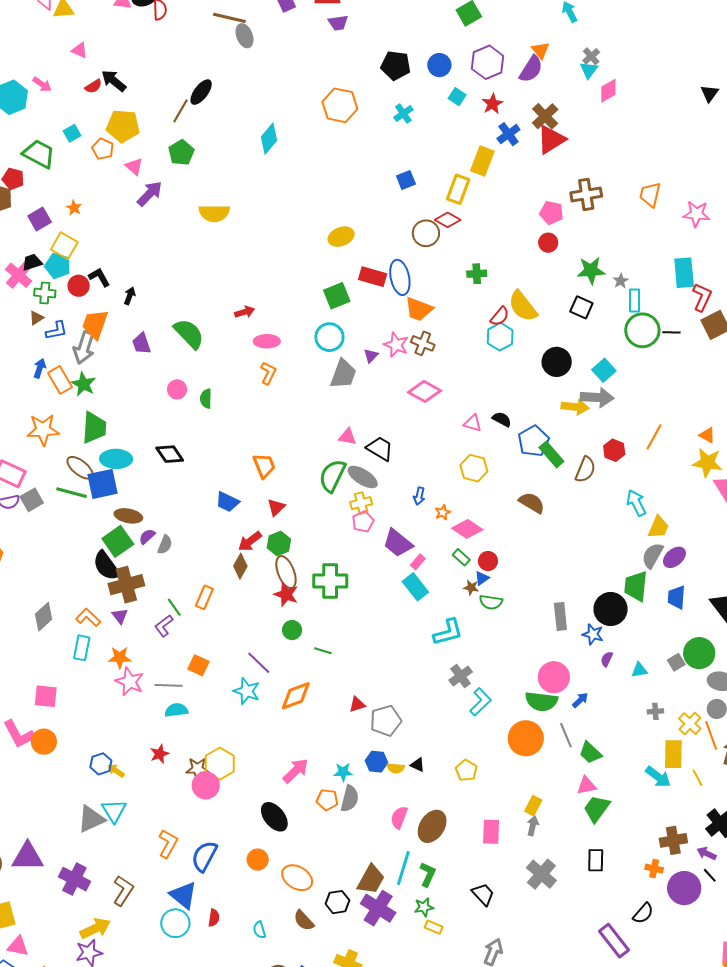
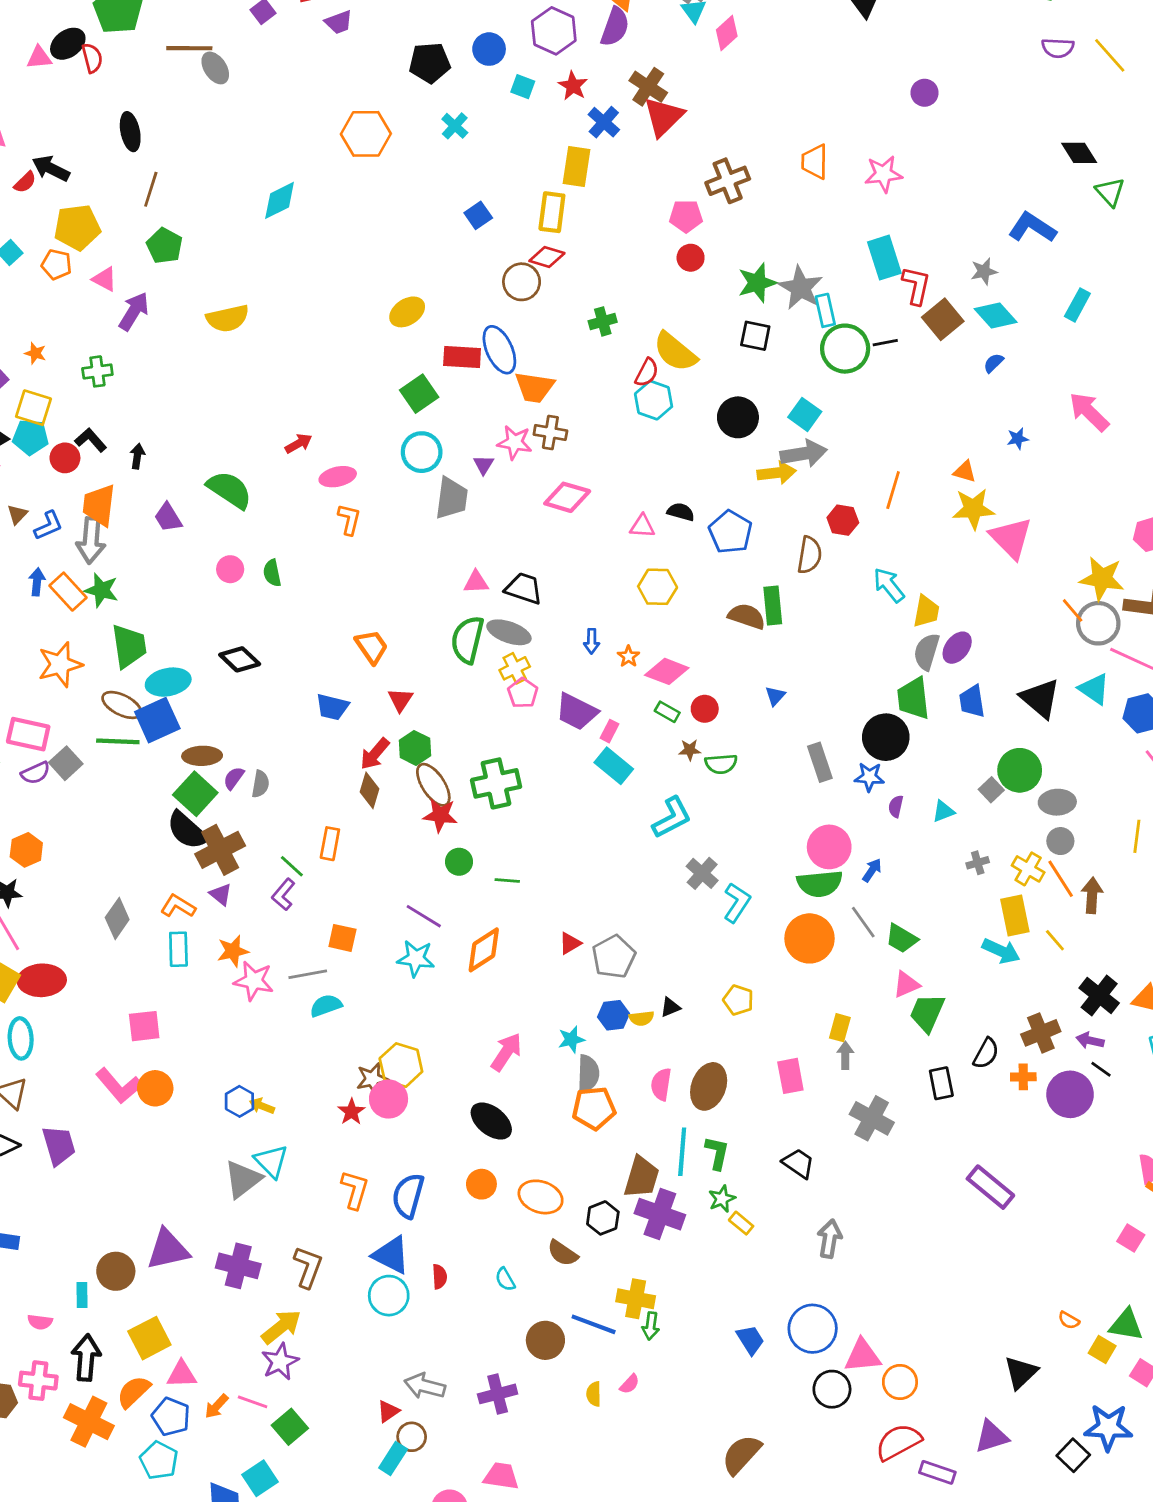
black ellipse: (201, 92) -> (130, 132), moved, turned -36
cyan diamond: (269, 139) -> (280, 200), turned 36
gray star: (621, 281) -> (801, 288), size x2.0
green cross: (45, 293) -> (97, 371), moved
green rectangle: (551, 454) -> (773, 605), moved, turned 48
blue triangle: (482, 578) -> (775, 696), moved
red star: (160, 754) -> (351, 1112), moved
black triangle: (418, 765) -> (670, 1007), turned -35
orange pentagon: (327, 800) -> (594, 1108), moved, size x1.4
black semicircle: (643, 913) -> (986, 1053), moved
yellow rectangle: (434, 927) -> (741, 1223), turned 30

